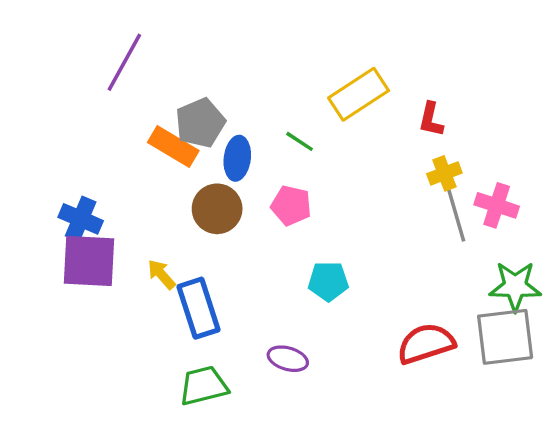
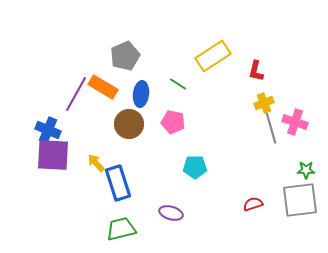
purple line: (124, 62) -> (76, 94), moved
gray pentagon: (200, 123) -> (125, 56), moved
green star: (515, 286) -> (306, 170), size x0.6
red semicircle: (426, 344) -> (253, 204), size x0.6

